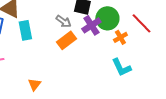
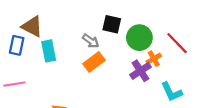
purple cross: (91, 25) -> (141, 71), moved
cyan L-shape: (121, 67) -> (171, 92), moved

